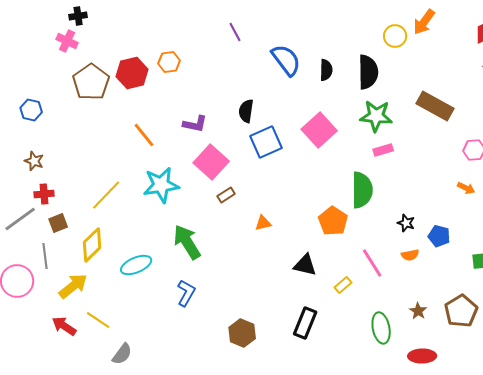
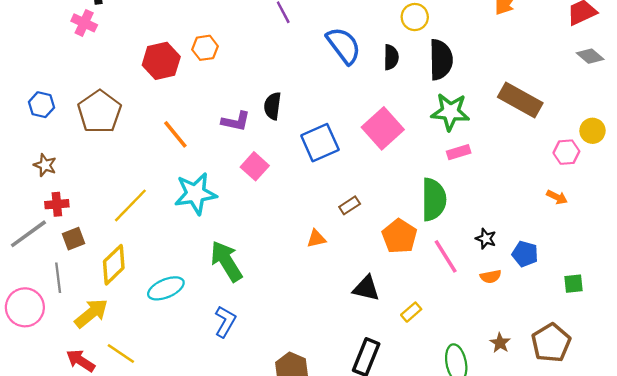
yellow circle: (395, 36) -> (415, 17), moved
brown pentagon: (91, 82) -> (100, 112), moved
black semicircle: (246, 111) -> (273, 106), moved
pink square: (211, 162) -> (255, 166), size x0.7
brown rectangle: (226, 195) -> (350, 205), moved
pink line: (372, 263) -> (446, 256), moved

